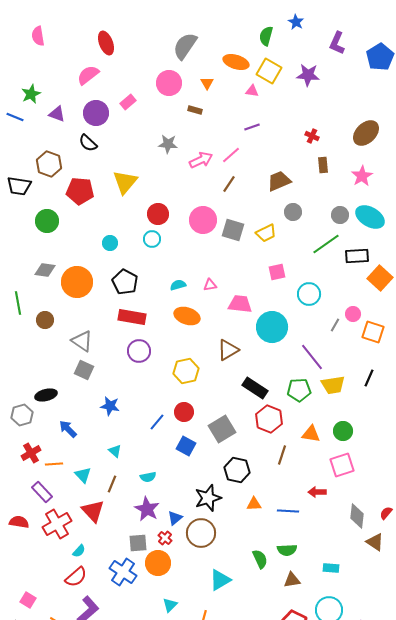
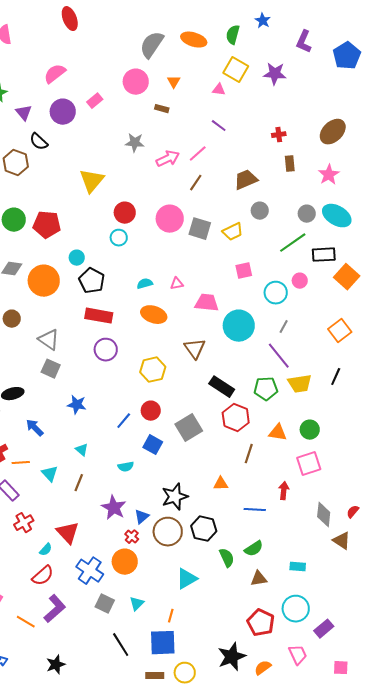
red ellipse: (106, 43) -> (70, 19), moved
orange ellipse: (236, 62) -> (194, 40), moved
purple triangle: (57, 114) -> (24, 113), turned 30
purple line: (252, 127) -> (219, 126), turned 56
red cross: (312, 136) -> (279, 135), turned -32
black semicircle: (88, 143) -> (39, 142), moved
red pentagon: (80, 191) -> (47, 225), moved
cyan circle: (110, 243) -> (77, 258), moved
pink circle: (353, 314) -> (300, 281), moved
gray line: (335, 325) -> (284, 327), moved
orange square: (373, 332) -> (340, 331), turned 35
brown triangle: (228, 350) -> (195, 349), turned -35
black hexagon: (237, 470) -> (204, 529), moved
cyan semicircle: (148, 477) -> (126, 467), moved
red arrow: (317, 492) -> (284, 491), turned 96
orange triangle: (254, 504) -> (221, 484), moved
red triangle: (93, 511) -> (68, 533), moved
red cross: (57, 524) -> (24, 523), size x0.7
gray square: (138, 543) -> (105, 604), moved, turned 30
green semicircle: (287, 550) -> (254, 549), turned -30

